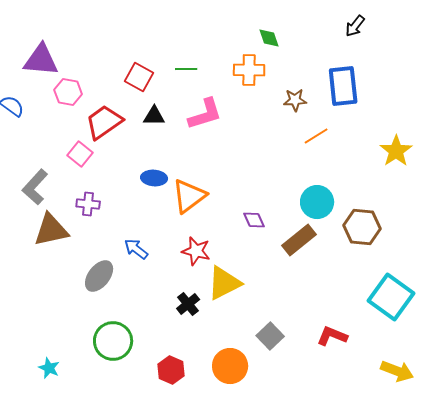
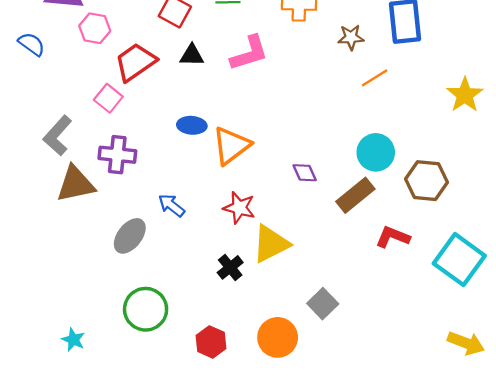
purple cross: (88, 204) -> (117, 155), size x1.4
red L-shape: (332, 336) -> (393, 237), moved

